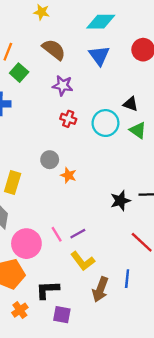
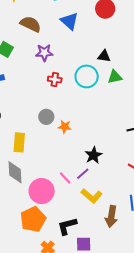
green triangle: (138, 130) -> (115, 77), turned -35
black star: (120, 201) -> (93, 155), moved

